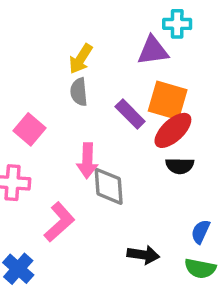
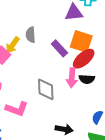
yellow arrow: (81, 59) -> (13, 45), moved
pink arrow: (87, 161) -> (72, 78), moved
pink L-shape: (59, 222) -> (17, 109), turned 60

